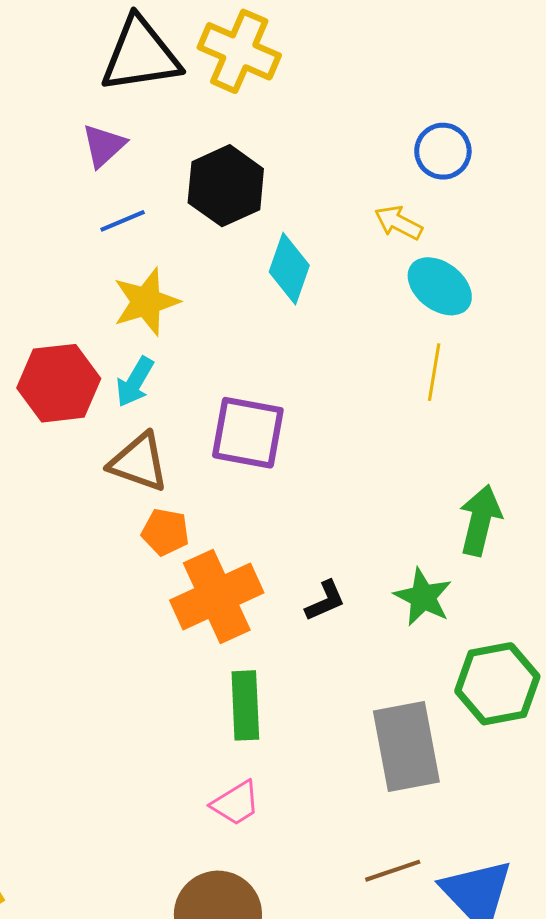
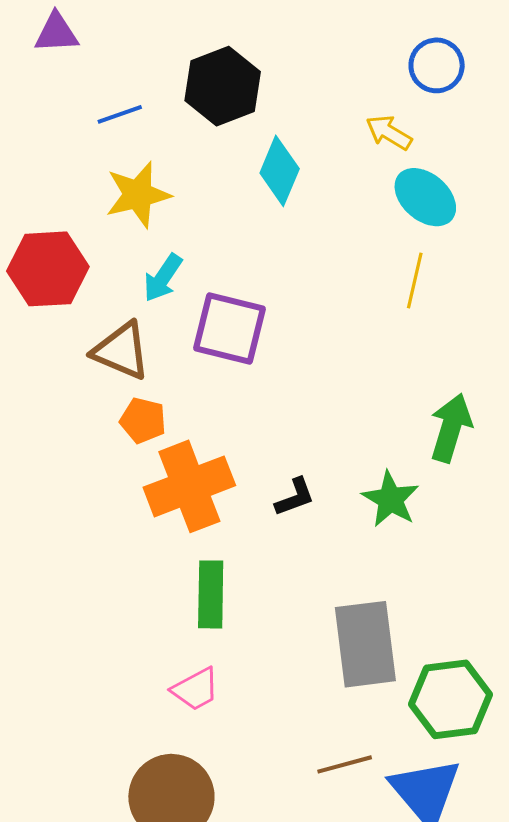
purple triangle: (104, 146) -> (56, 33), moved, turned 36
cyan arrow: (135, 382) -> (163, 278), moved
green hexagon: (497, 684) -> (451, 699), moved

